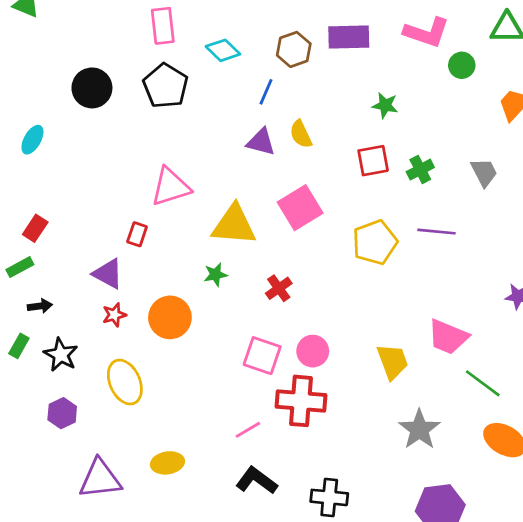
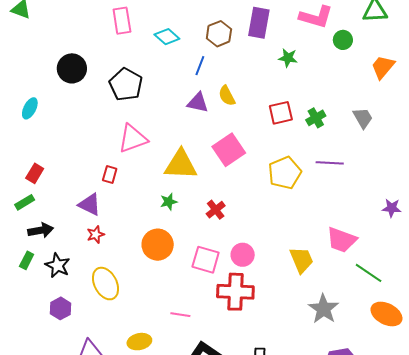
purple rectangle: (349, 37) -> (259, 23), turned -76
black pentagon: (166, 86) -> (126, 85), moved
green star: (385, 105) -> (288, 58), moved
black arrow: (40, 306) -> (41, 230), size x1.4
orange circle: (170, 317) -> (158, 245), moved
pink line: (248, 430) -> (180, 315), moved, turned 42

